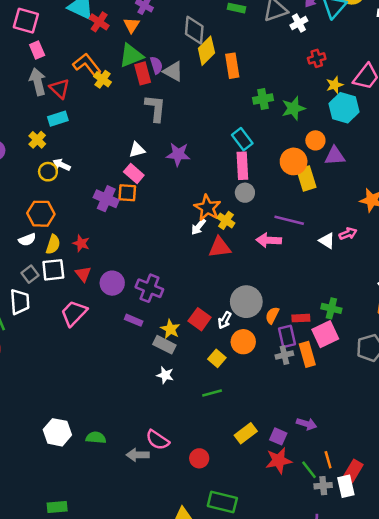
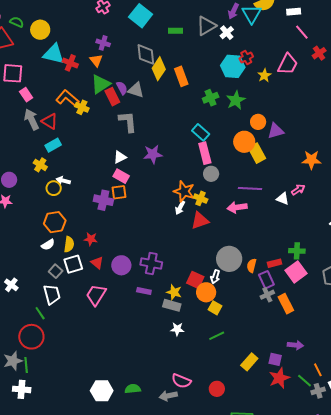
cyan hexagon: (344, 108) -> (233, 66), moved
orange circle: (243, 342) -> (206, 292), moved
orange rectangle: (307, 354) -> (286, 304), moved

